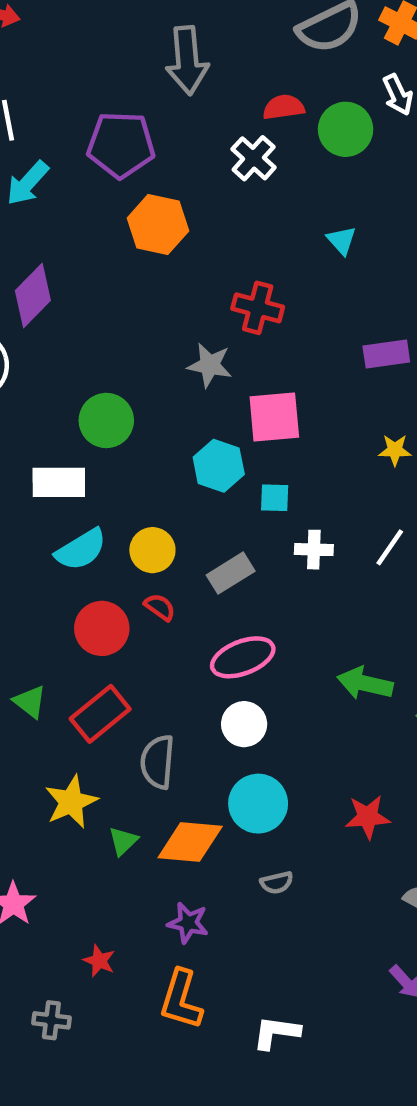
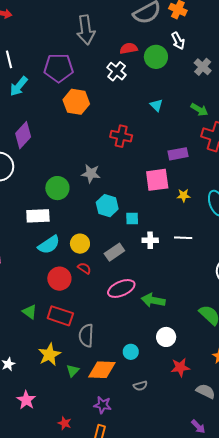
gray star: (210, 365) -> (91, 174), moved
pink square: (274, 417) -> (157, 180), moved
white line: (390, 547) -> (183, 238), turned 60
green arrow: (365, 683) -> (153, 300), moved
red rectangle: (100, 714) -> (60, 316), turned 60
white circle: (244, 724) -> (166, 337), moved
cyan circle: (258, 804) -> (131, 352), size x0.6
red star: (368, 817) -> (180, 367), moved

